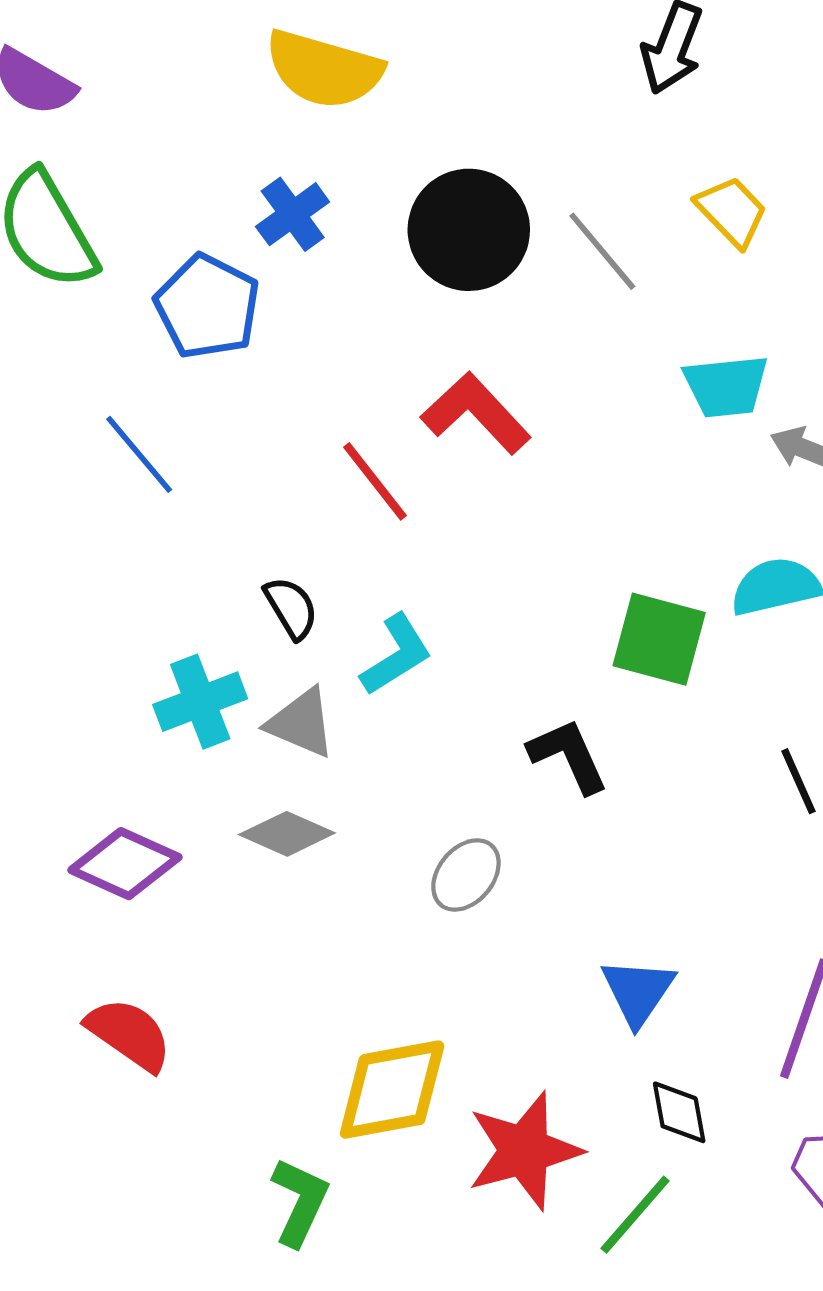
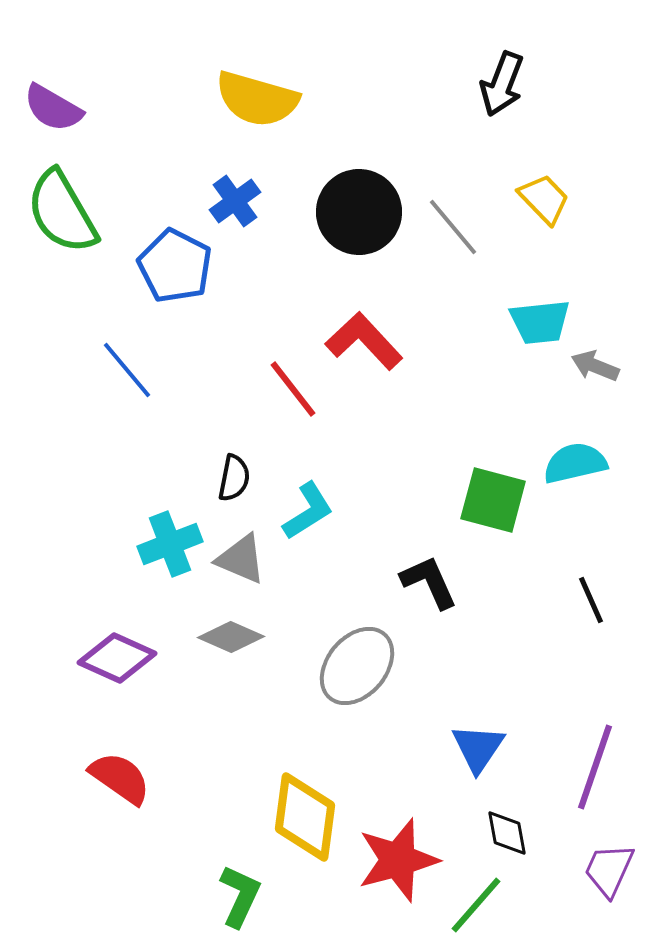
black semicircle: (291, 608) -> (234, 478), turned 42
gray ellipse: (466, 875) -> (357, 666), size x1.5
yellow diamond: (392, 1090) -> (305, 817), turned -72

